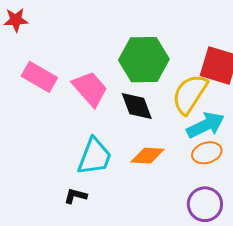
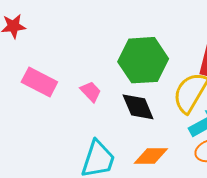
pink trapezoid: (90, 89) -> (91, 92), size x0.6

